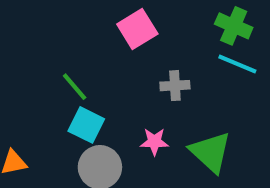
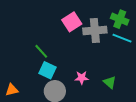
gray cross: (175, 86) -> (95, 31), moved, size x1.6
green triangle: (210, 152) -> (110, 82), size x0.6

